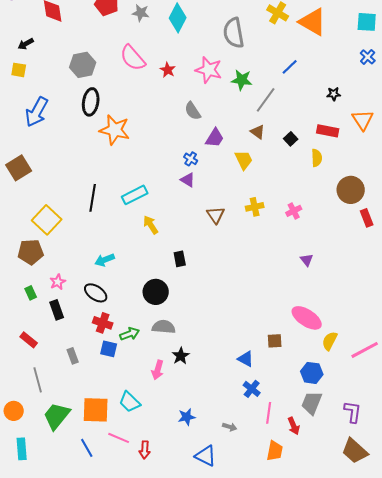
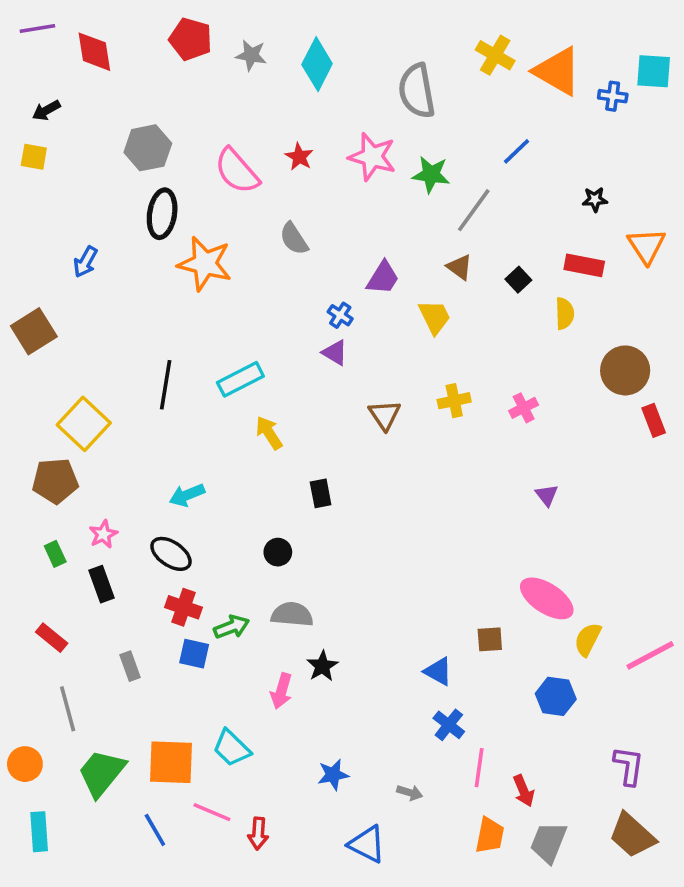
blue cross: (368, 57) -> (613, 96), moved, turned -35
pink semicircle: (133, 58) -> (237, 171), moved
gray semicircle: (193, 111) -> (294, 239), moved
blue arrow: (37, 112) -> (85, 262), moved, size x0.6
black circle: (156, 292) -> (278, 552), size x0.6
gray trapezoid: (312, 403) -> (549, 842), moved

